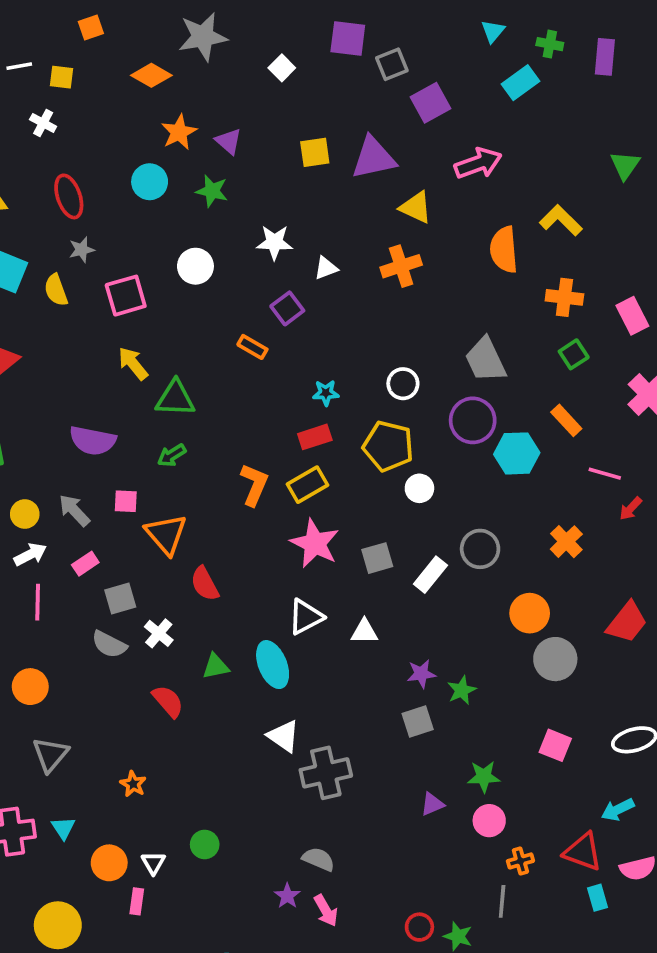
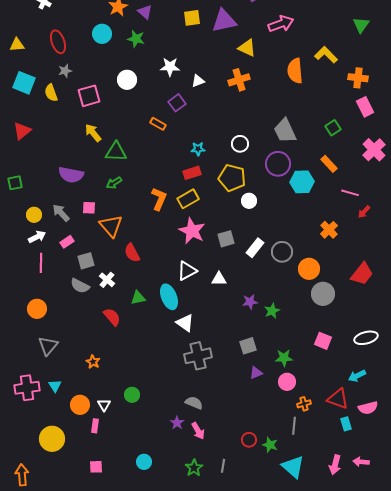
orange cross: (564, 297) -> (358, 78), moved
gray circle: (480, 549) -> (282, 252), moved
gray square: (418, 721) -> (248, 346), moved
white triangle: (284, 736) -> (185, 323), moved

